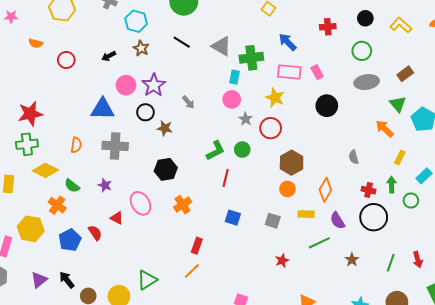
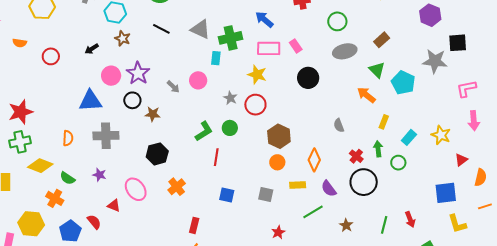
pink circle: (232, 99) -> (198, 80), moved
red cross: (369, 190) -> (356, 156), turned 32

